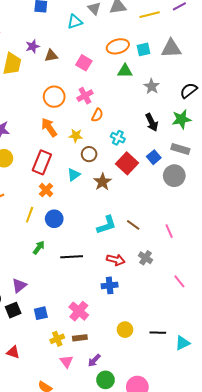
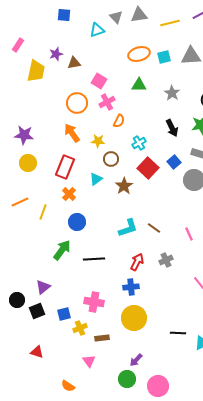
pink square: (84, 63) -> (99, 81), moved
green triangle: (125, 71) -> (139, 85), moved
cyan cross: (118, 138) -> (139, 143), turned 32
yellow line: (30, 215) -> (43, 212), moved
green arrow: (39, 247) -> (62, 250), size x1.5
gray cross: (146, 258) -> (166, 260), turned 32
red arrow: (116, 260) -> (137, 262), turned -78
pink cross: (79, 311) -> (94, 302), moved, turned -30
yellow circle: (125, 330) -> (134, 318), moved, size x1.6
yellow cross: (57, 339) -> (80, 328), moved
purple arrow: (94, 360) -> (136, 360), moved

